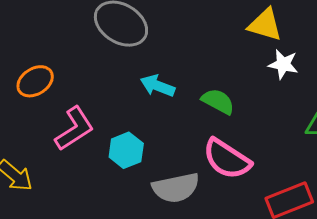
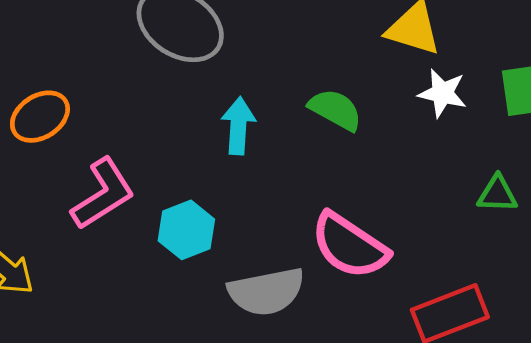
cyan arrow: (158, 86) -> (238, 126), turned 72
green semicircle: (218, 101) -> (335, 110), moved

